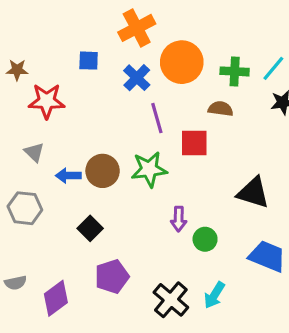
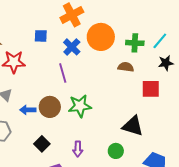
purple line: (157, 118) -> (63, 73), moved
red square: (194, 143) -> (151, 89), moved
black triangle: (253, 193) -> (133, 126), moved
purple arrow: (179, 219) -> (78, 149), moved

